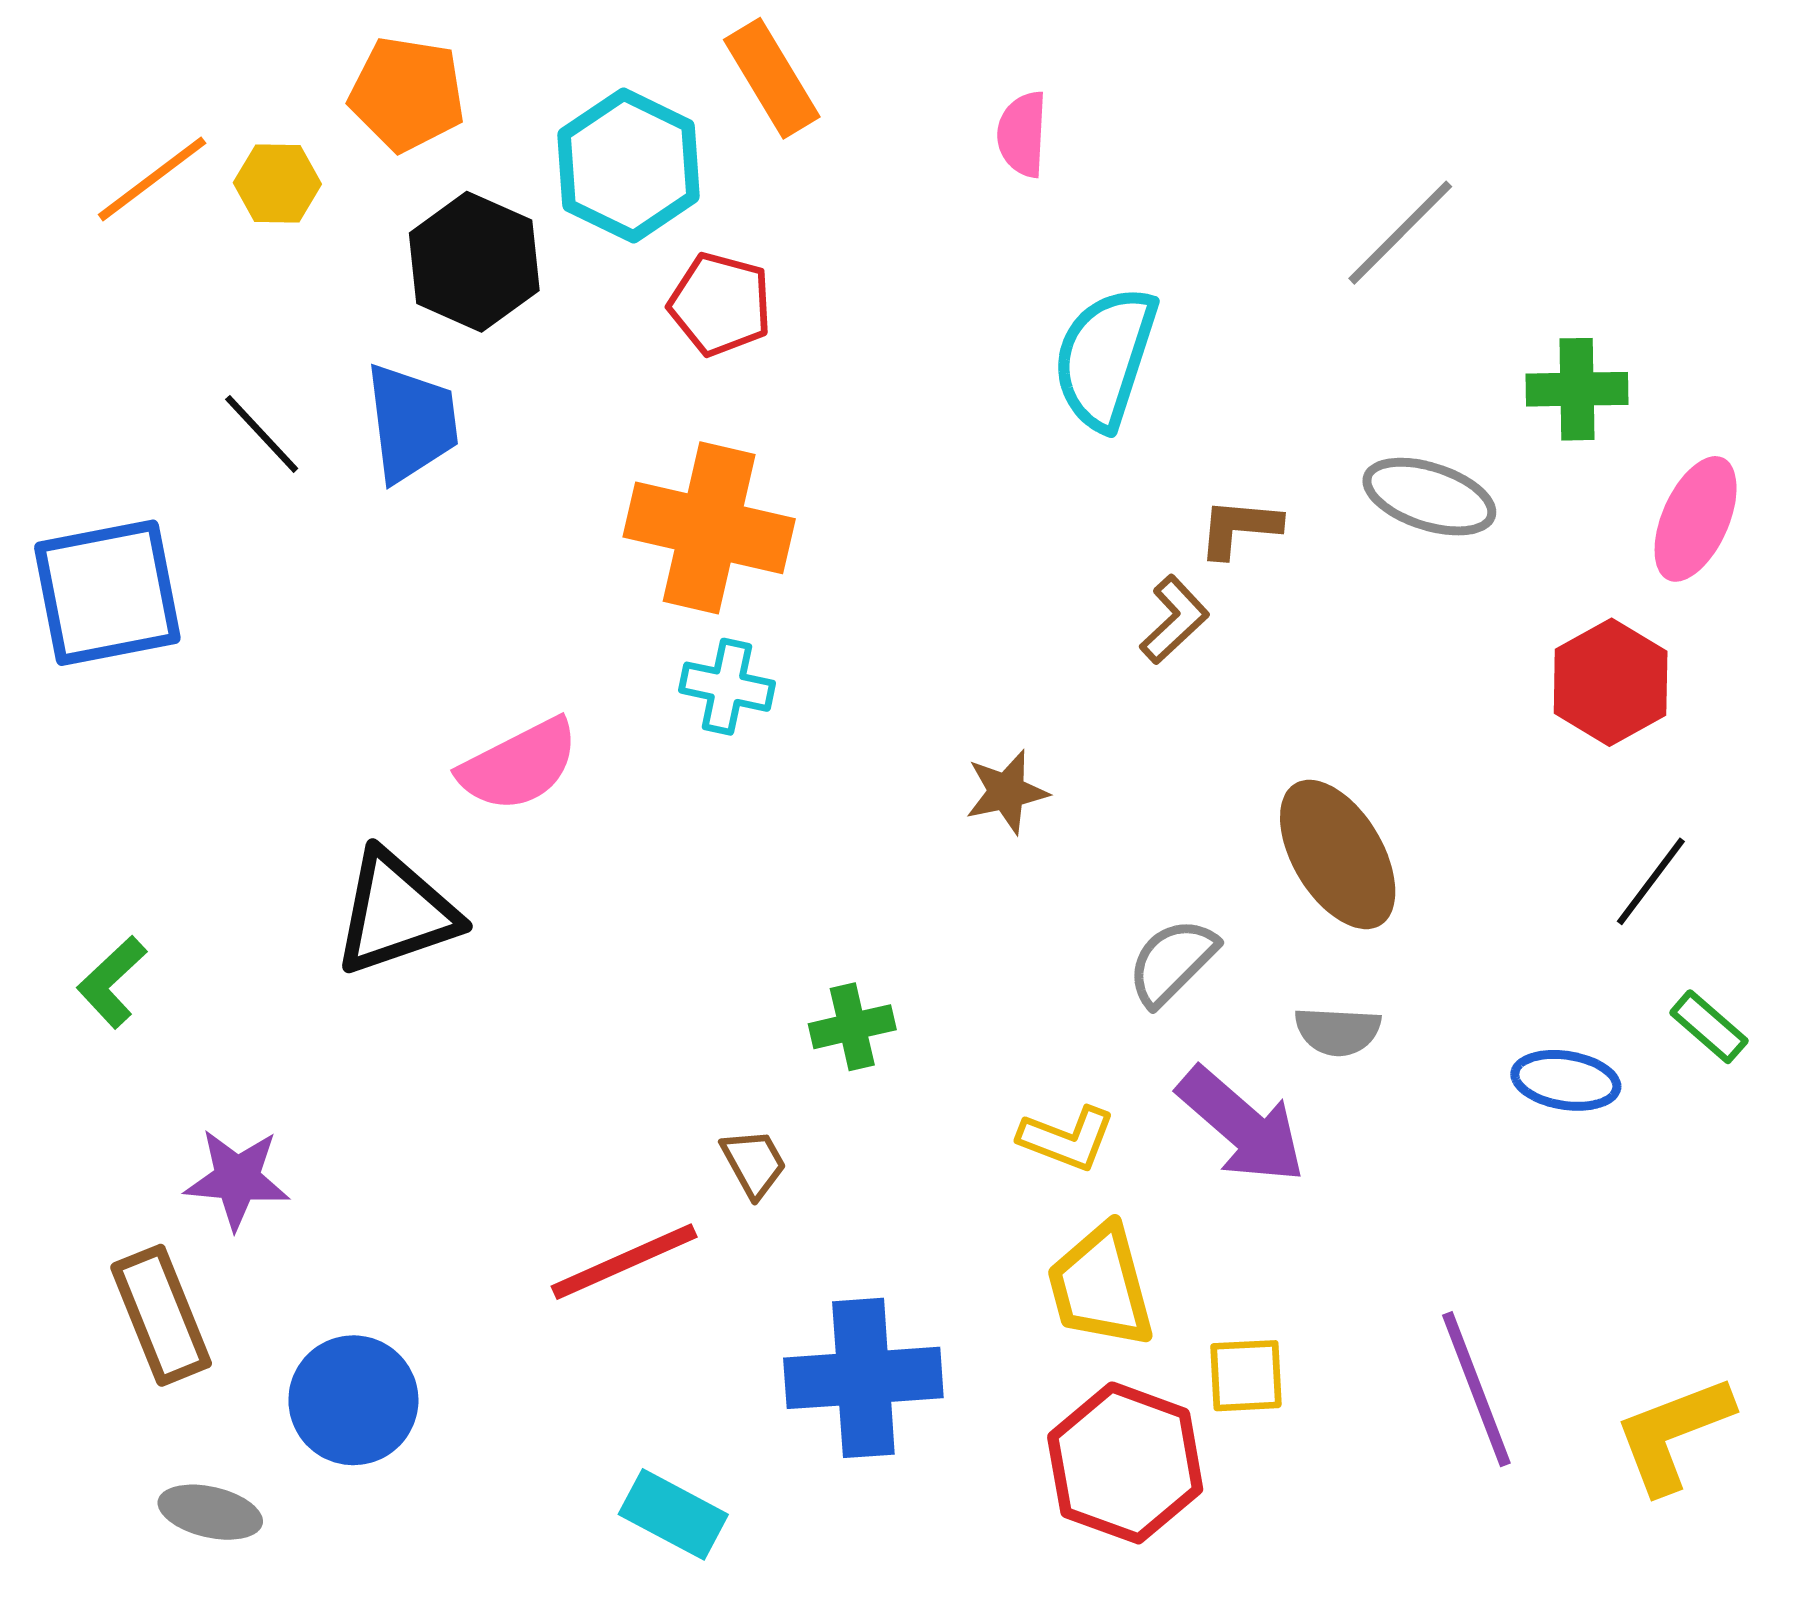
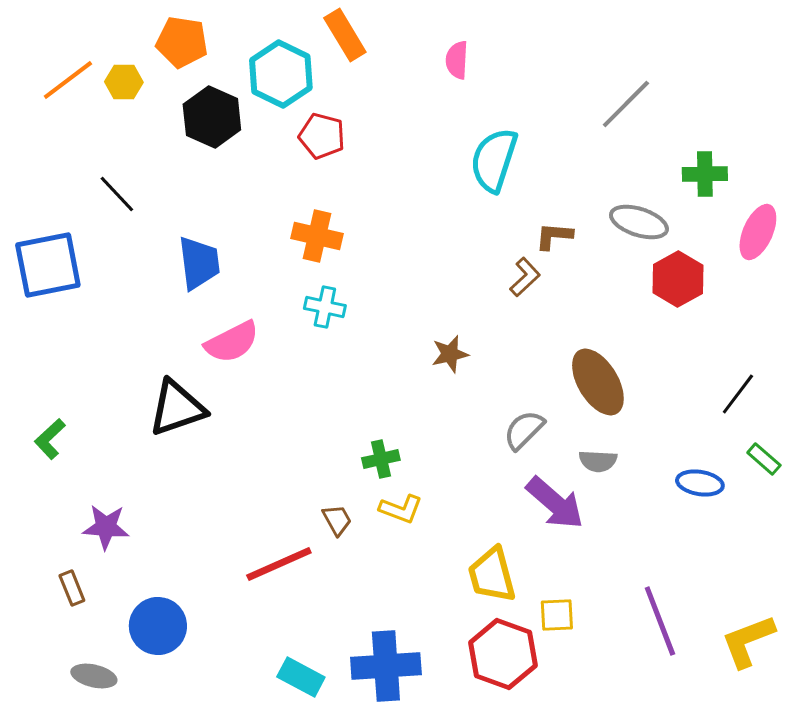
blue trapezoid: (412, 423) -> (199, 263), moved
orange cross: (709, 528) -> (317, 236), size x0.7
red hexagon: (1611, 682) -> (678, 279), moved
yellow L-shape: (1067, 1139) -> (401, 509), moved
brown rectangle: (161, 1315) -> (72, 588), size x0.6
blue cross: (863, 1378) -> (386, 666), moved

